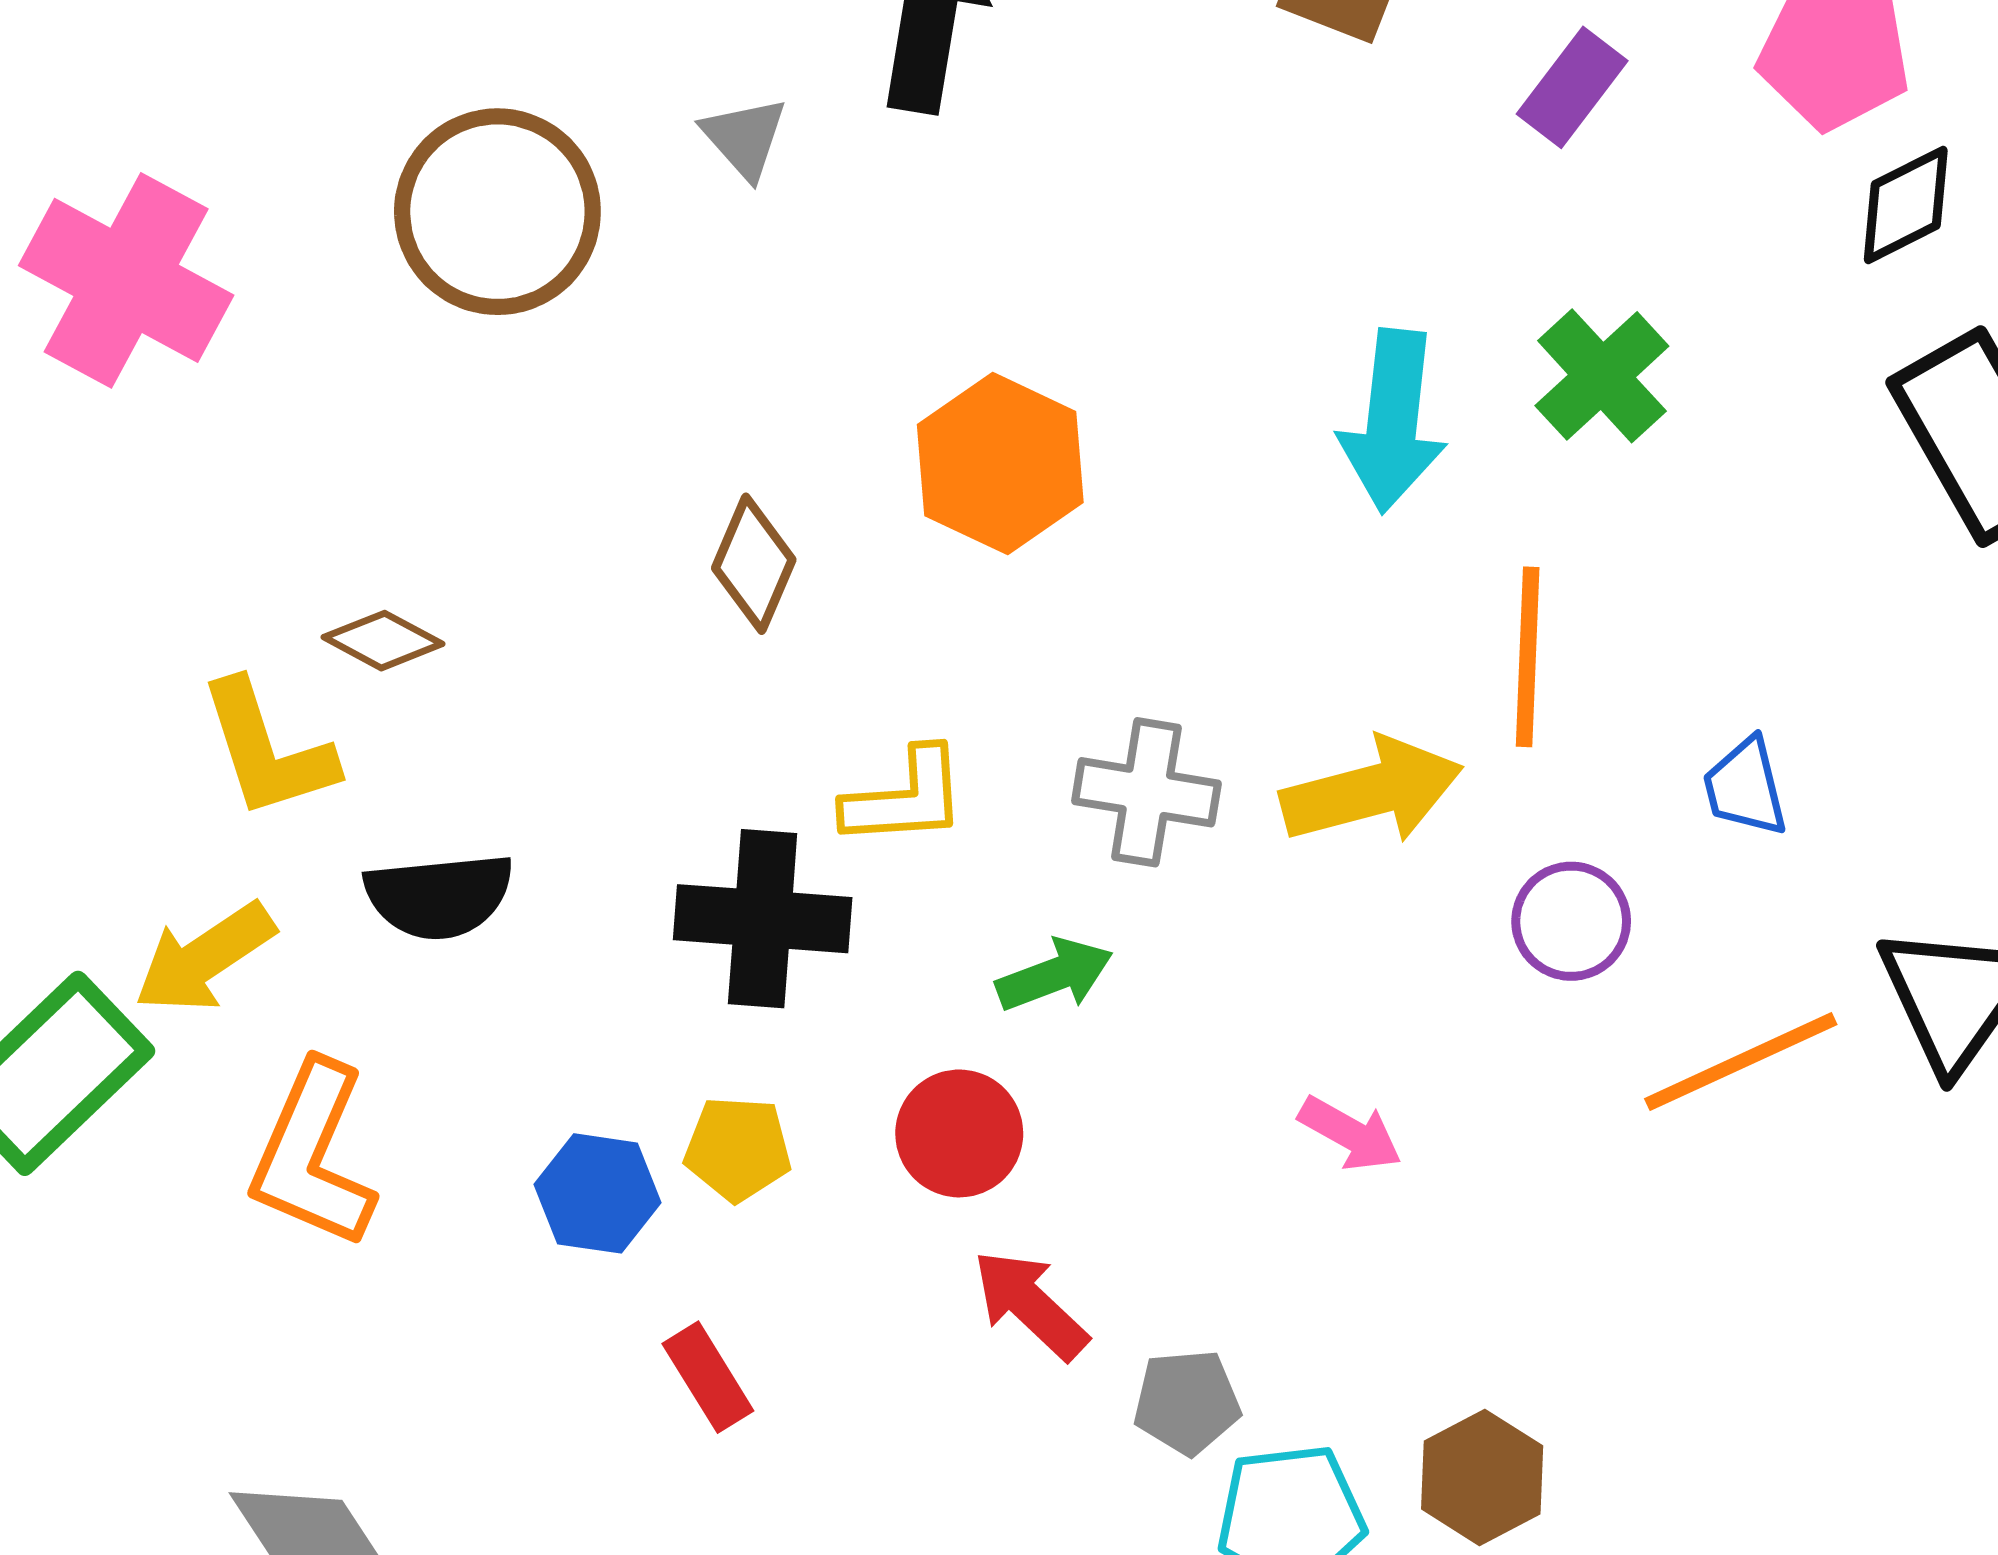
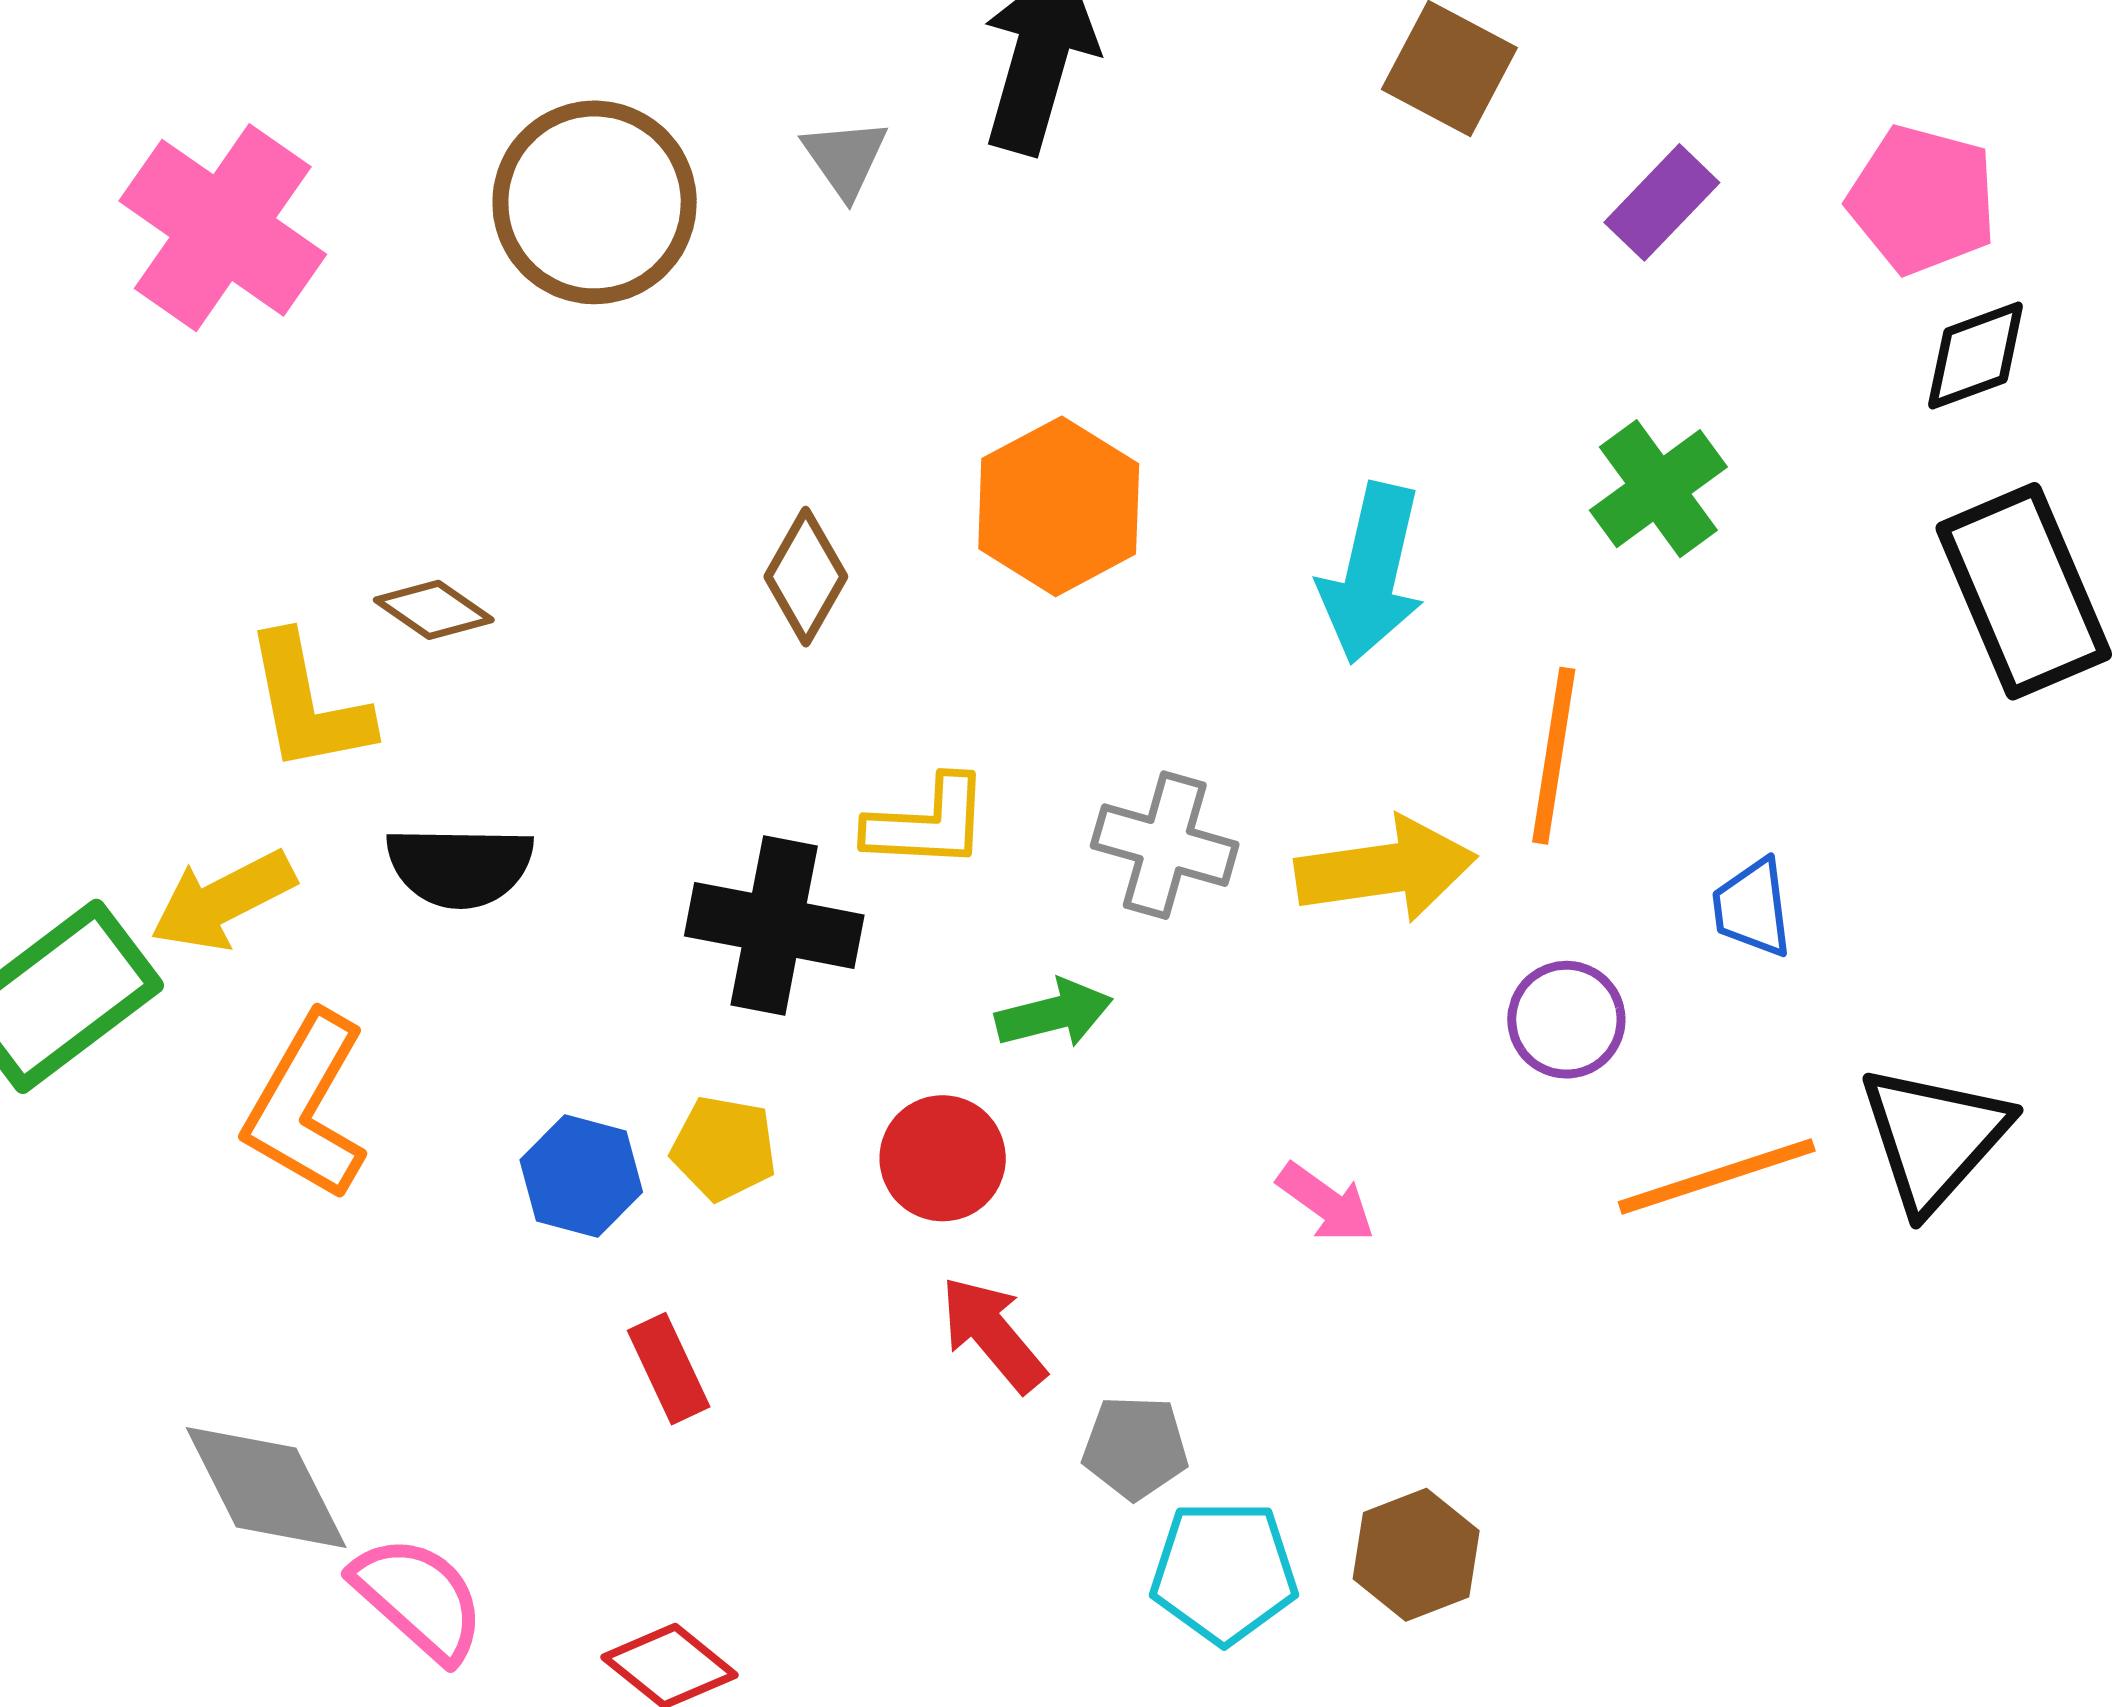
cyan arrow: (1393, 421) -> (1372, 573), moved

